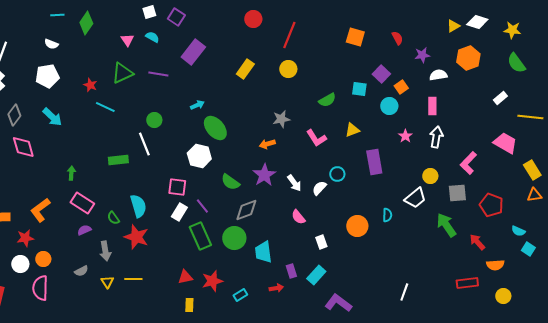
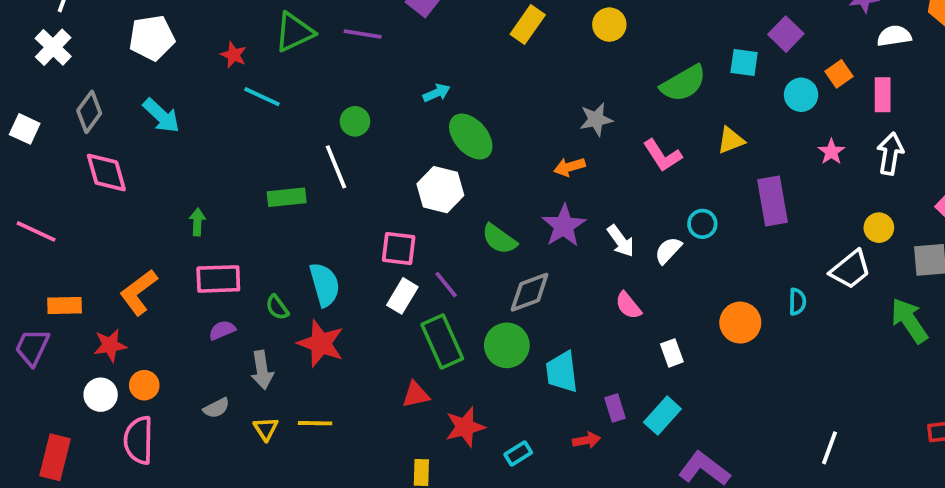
orange square: (401, 87) -> (839, 74), moved
green semicircle: (327, 100) -> (683, 83), size x1.4
pink rectangle: (82, 203) -> (218, 279), turned -35
red triangle: (185, 277) -> (416, 395), moved

